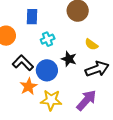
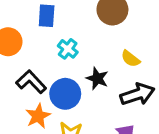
cyan cross: (48, 39) -> (68, 49), turned -32

